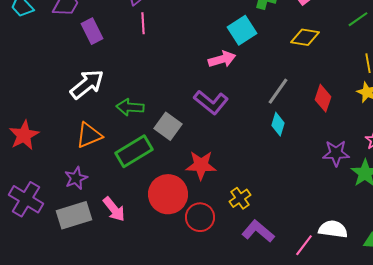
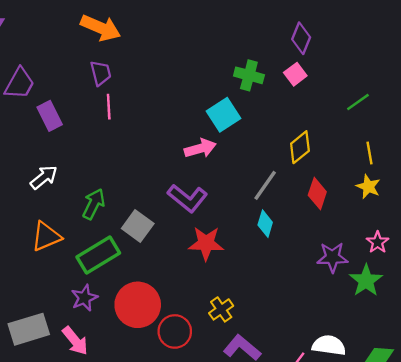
yellow diamond: (305, 37) -> (300, 147), moved, turned -48
white arrow: (87, 84) -> (44, 177), size x0.7
green arrow: (130, 107) -> (94, 204), turned 112
red star: (201, 165) -> (206, 243), moved
purple star: (76, 178) -> (84, 298), moved
pink arrow: (114, 209) -> (75, 341), moved

